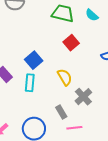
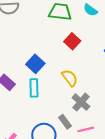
gray cross: (83, 97) -> (81, 102), moved
gray rectangle: (61, 112) -> (65, 122), moved

